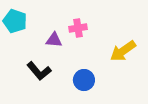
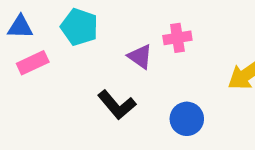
purple triangle: (54, 40) -> (140, 57), turned 30

